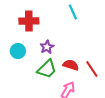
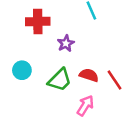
purple star: (47, 47) -> (66, 43), moved
cyan circle: (18, 51) -> (22, 70), moved

